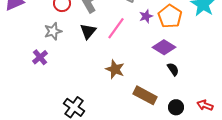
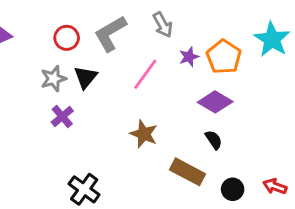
black triangle: (88, 31) -> (86, 77), moved
purple cross: (40, 57) -> (62, 116), moved
black semicircle: (173, 69) -> (214, 140), moved

